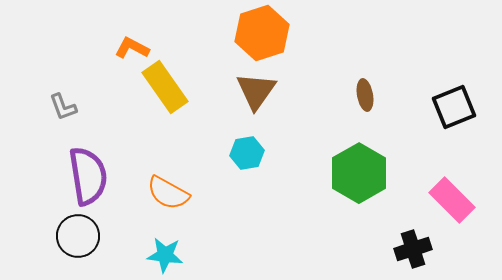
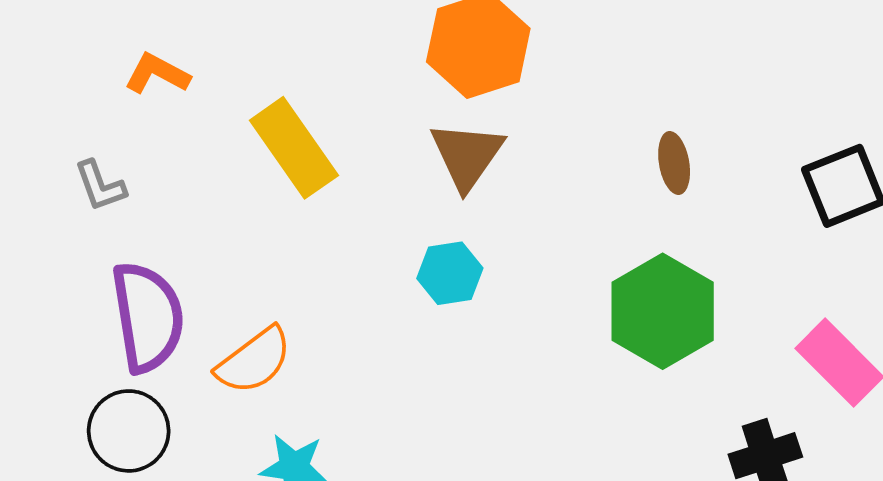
orange L-shape: (132, 48) -> (157, 74), moved
orange semicircle: (168, 193) -> (254, 361), moved, turned -66

